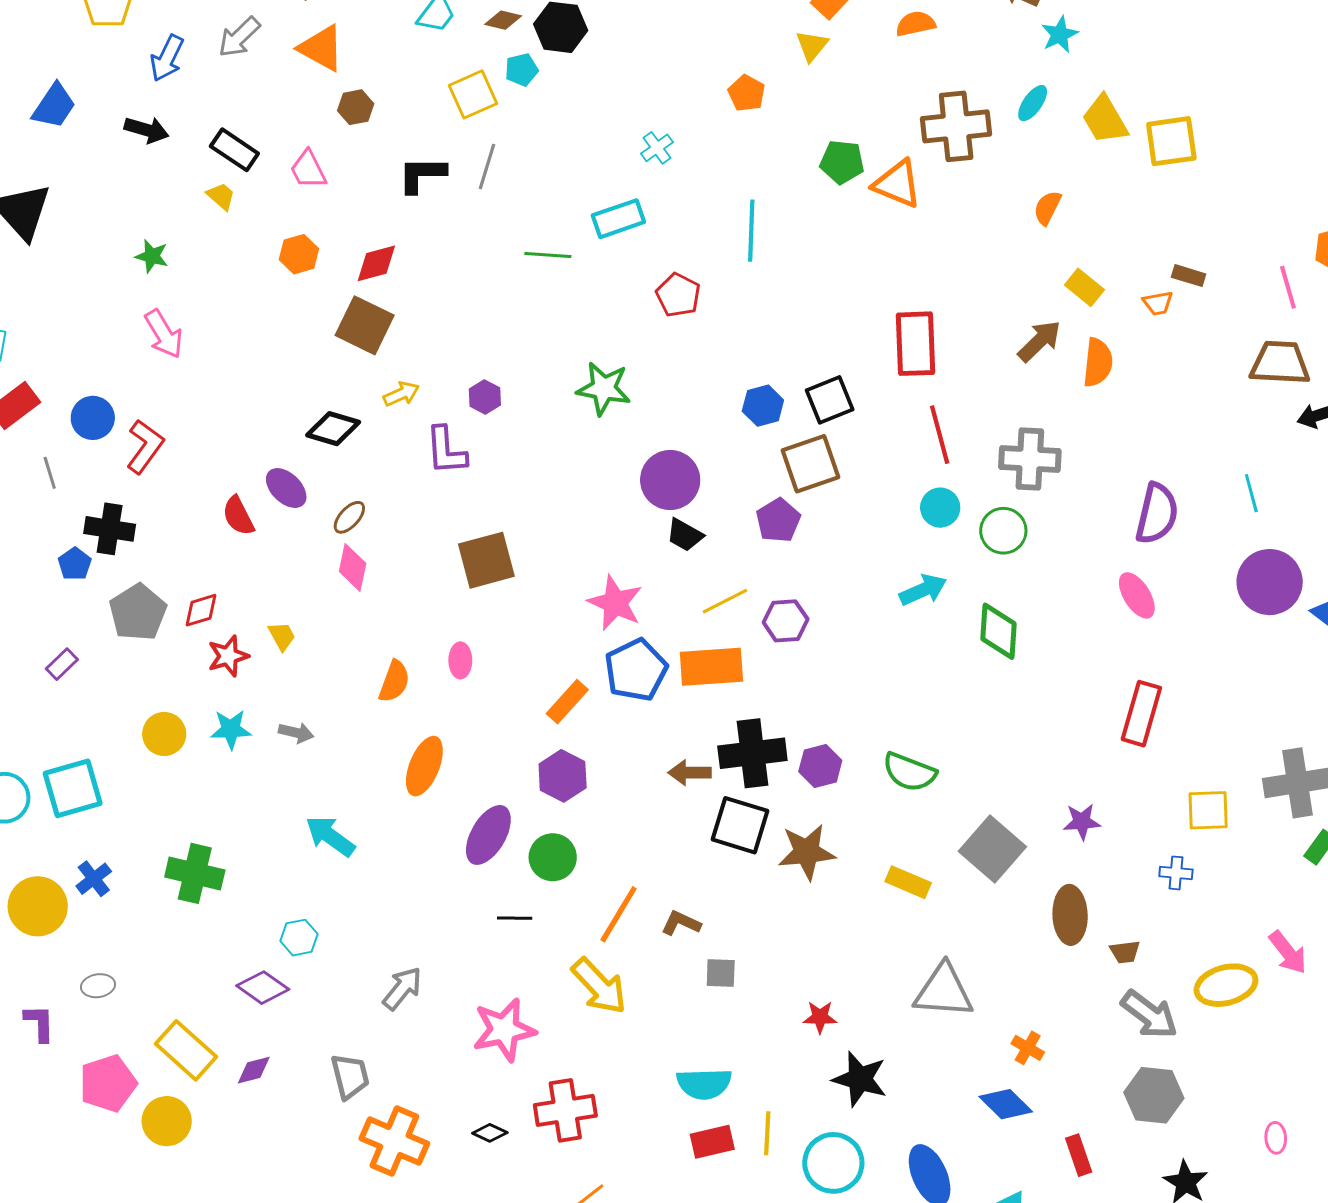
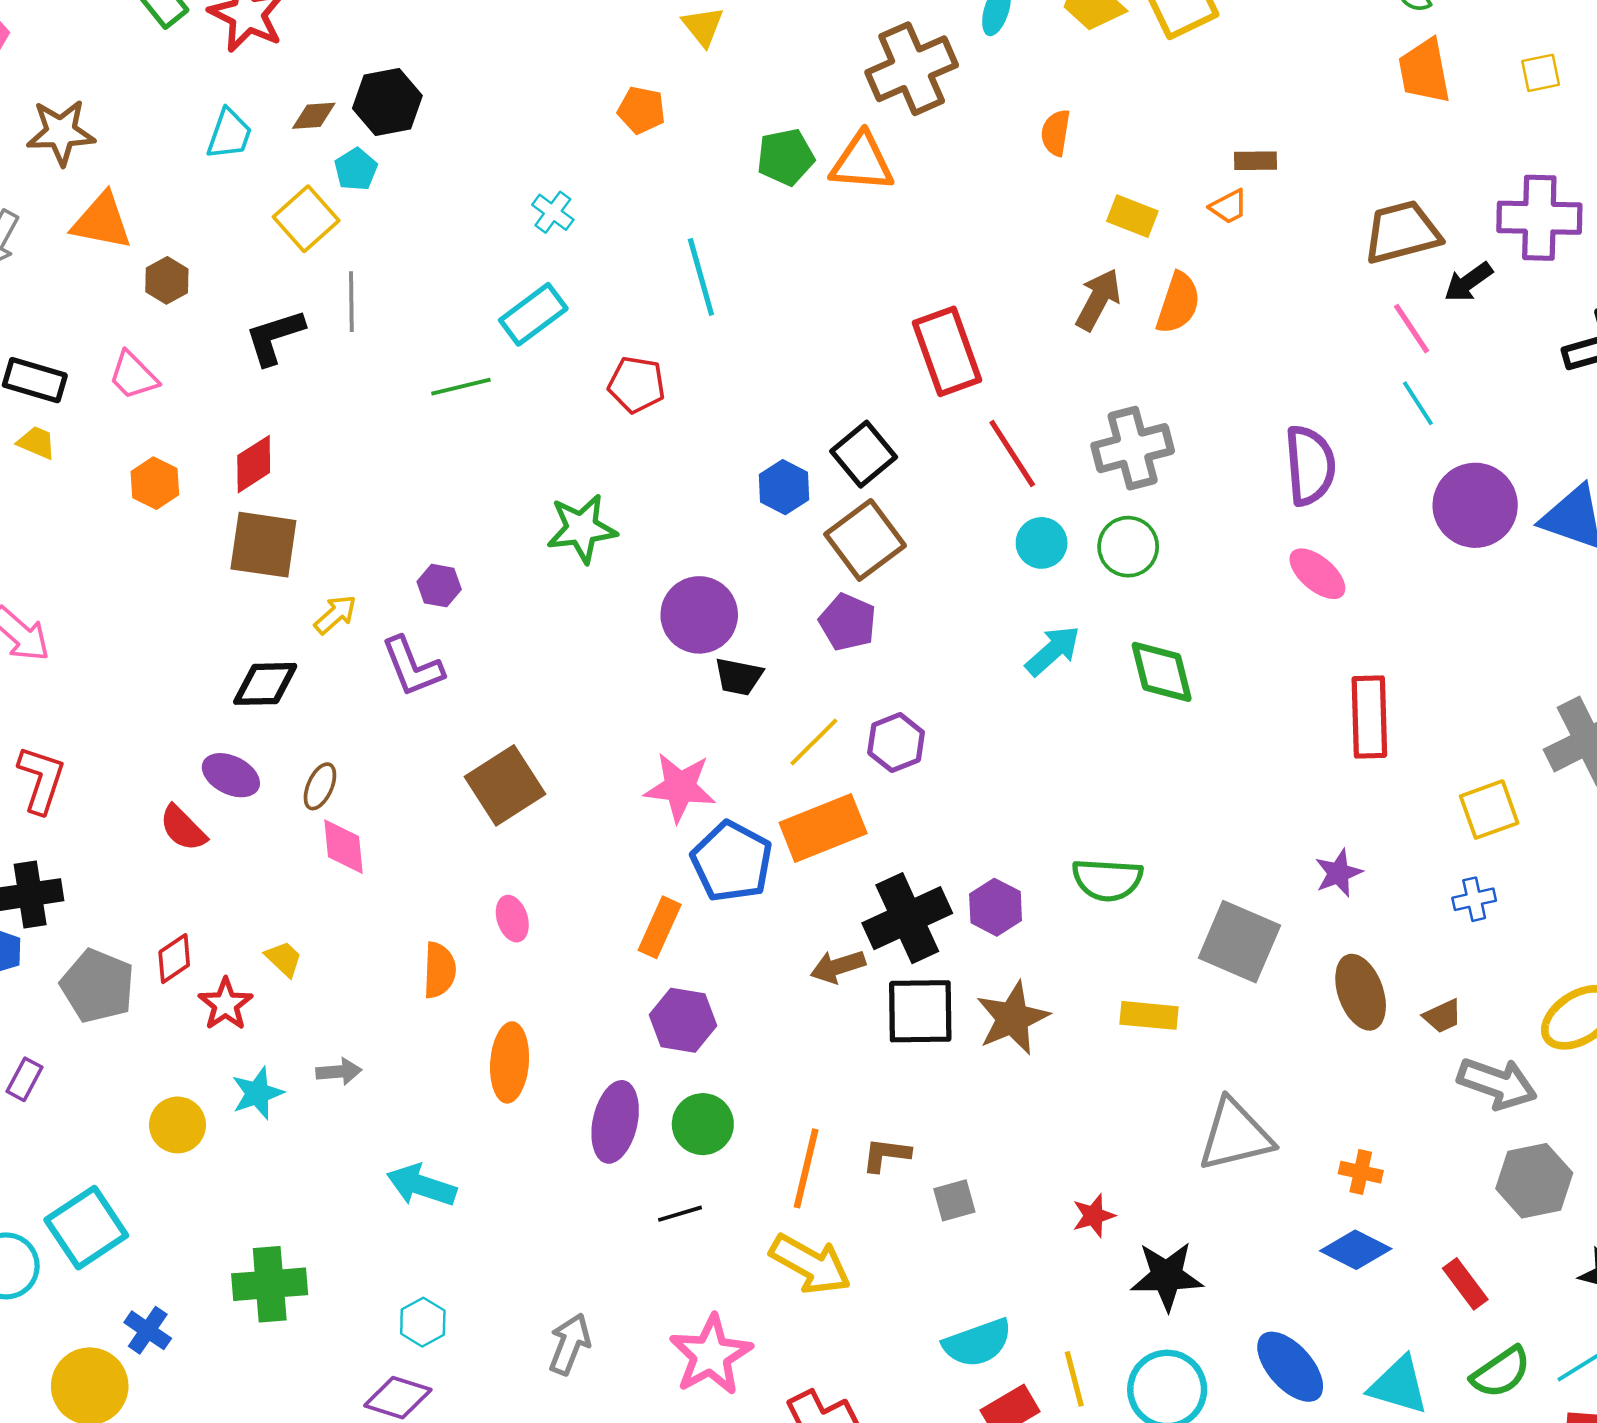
pink line: (1288, 287) -> (1412, 329), moved
orange semicircle: (1098, 362) -> (1178, 303), turned 30

